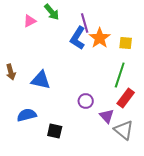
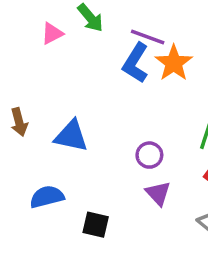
purple line: (85, 23) -> (148, 37), turned -54
purple circle: (86, 101) -> (149, 155), moved
purple triangle: (107, 116) -> (158, 193), moved

